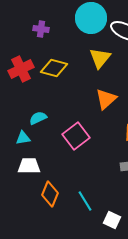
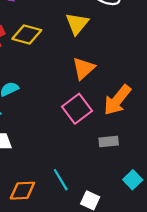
pink square: (76, 136) -> (77, 109), moved
orange diamond: (50, 194) -> (22, 191), moved, turned 65

